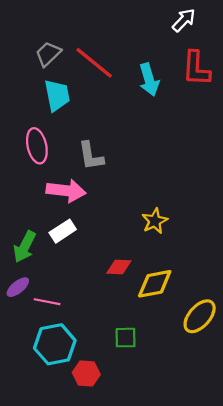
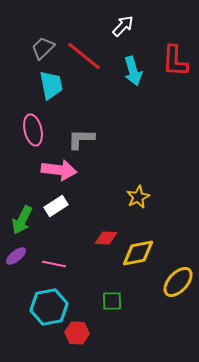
white arrow: (184, 20) -> (123, 26), moved
gray L-shape: (91, 156) -> (81, 139), turned 100
pink line: (47, 302) -> (54, 264), moved

